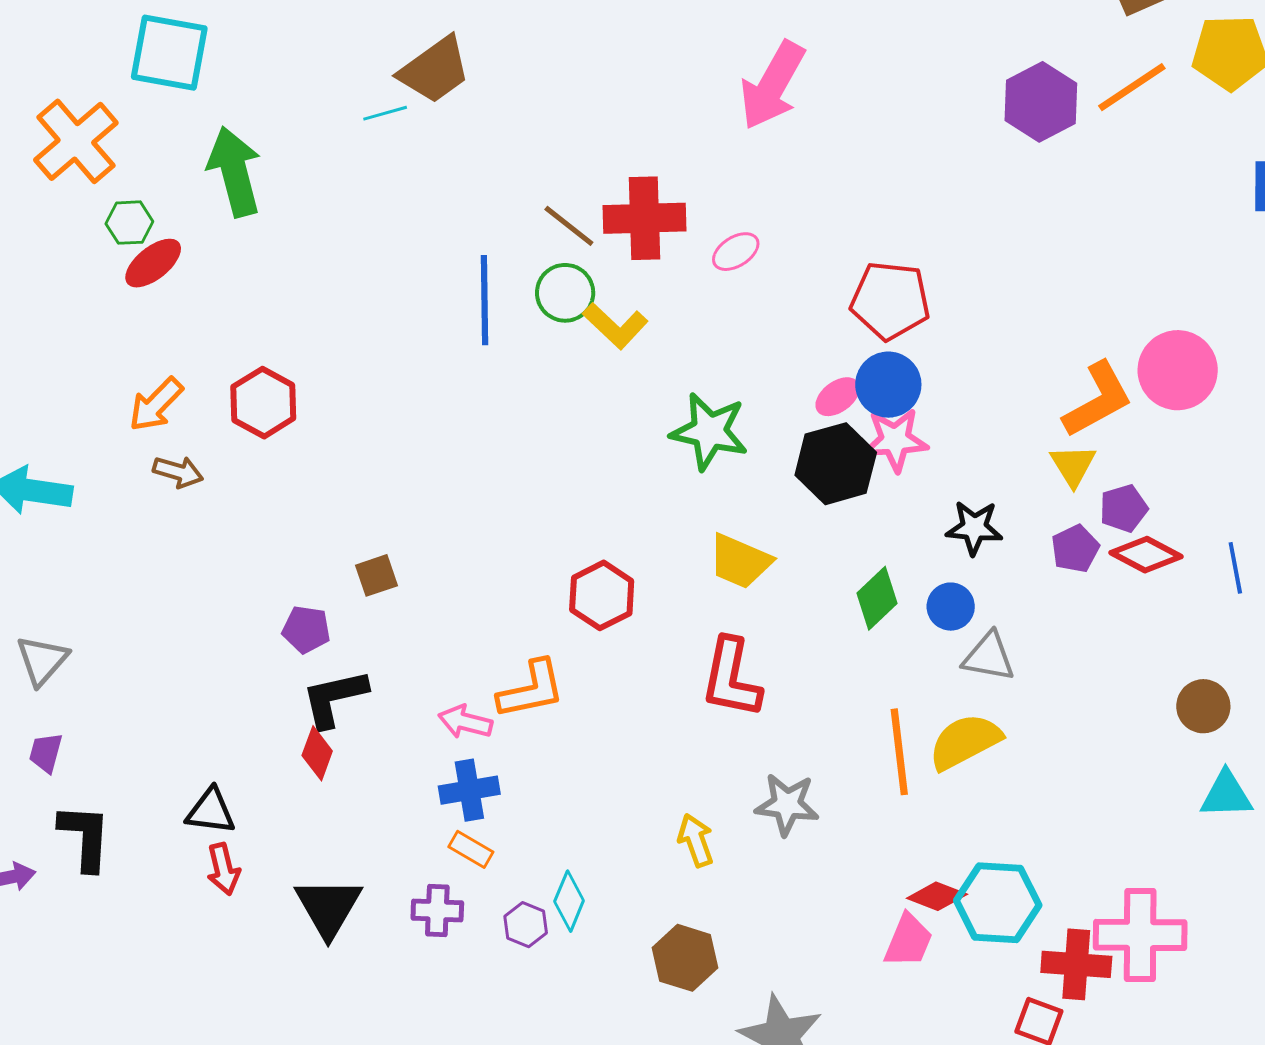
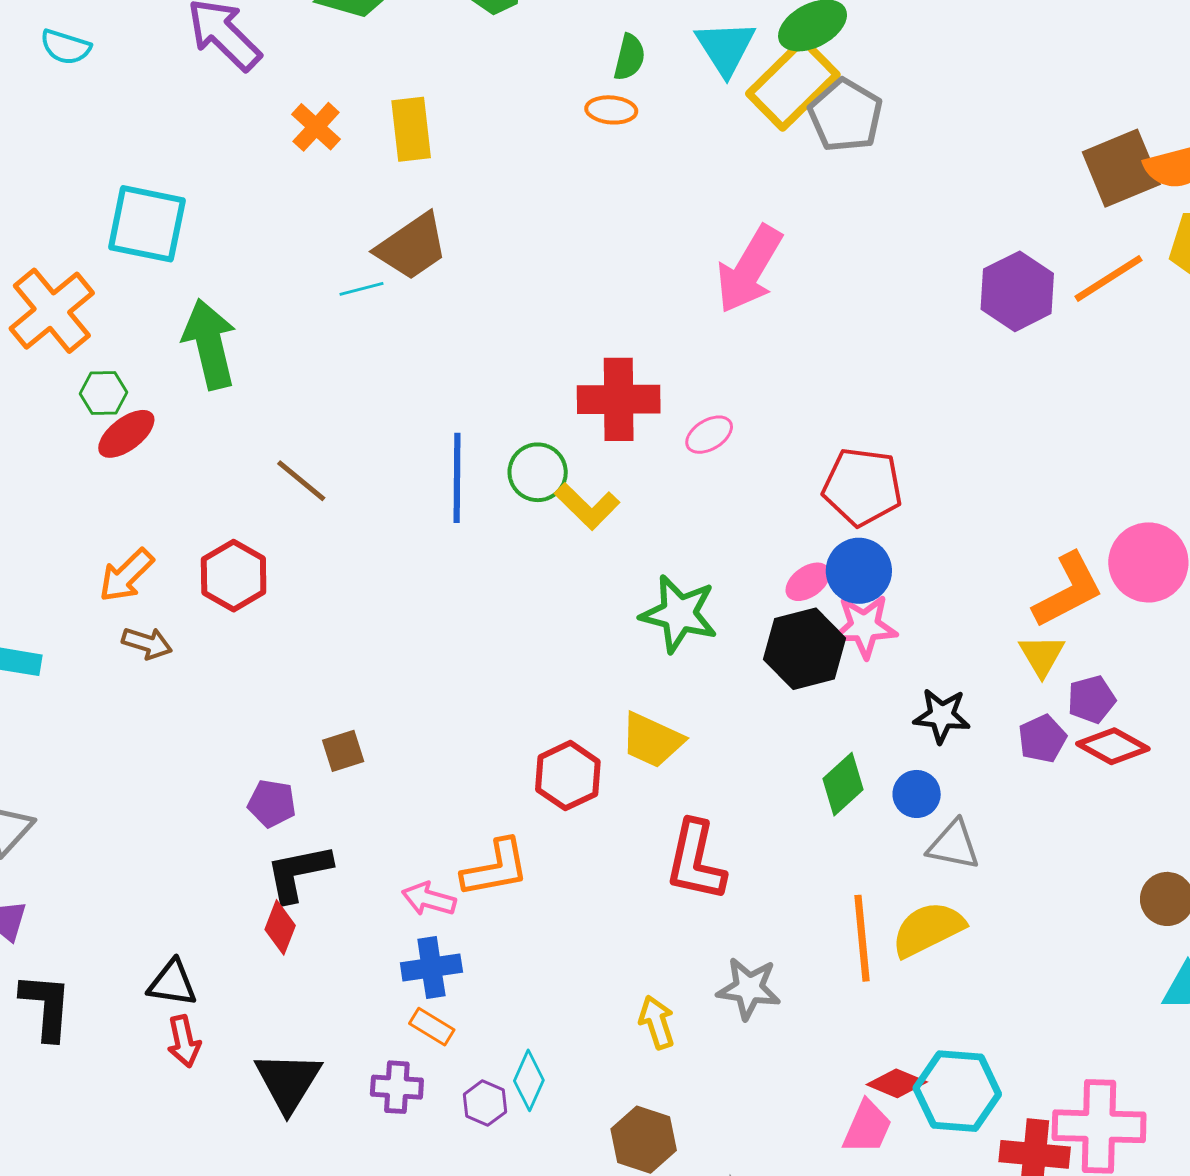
brown line: (569, 226) -> (301, 481), moved
yellow trapezoid: (740, 561) -> (652, 740), moved

